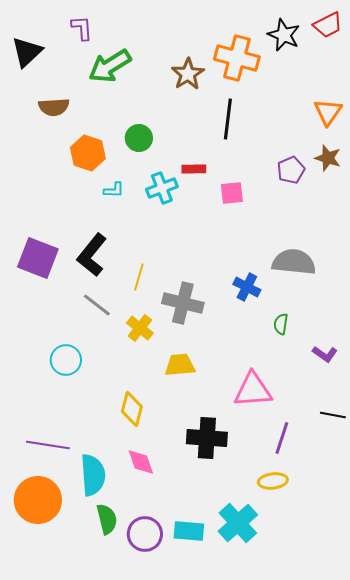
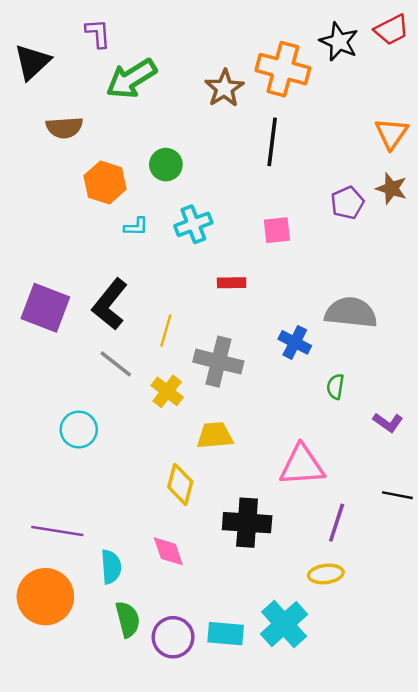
red rectangle: (194, 169) -> (232, 283), moved
yellow diamond: (132, 409) -> (180, 484), moved
cyan semicircle: (93, 475) -> (111, 567), size x0.7

